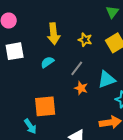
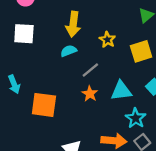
cyan semicircle: (47, 62) -> (69, 51), moved
cyan arrow: (30, 126) -> (14, 84), moved

